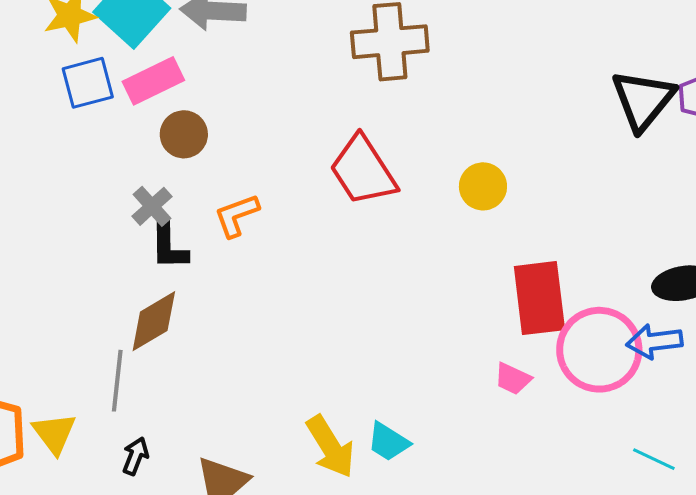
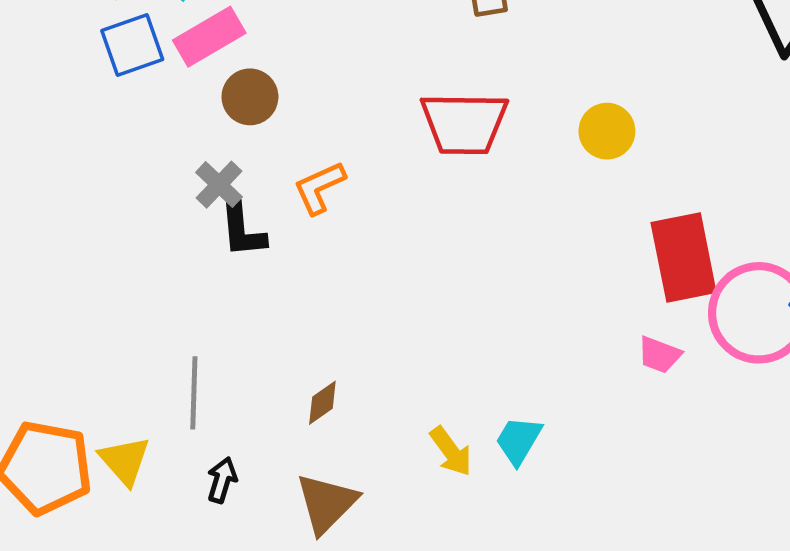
red trapezoid: (363, 171) -> (464, 123), turned -52
brown diamond: (154, 321) -> (322, 403), moved, size x0.6
cyan trapezoid: (388, 442) -> (519, 440), turned 93
yellow arrow: (330, 447) -> (451, 451), size x0.7

